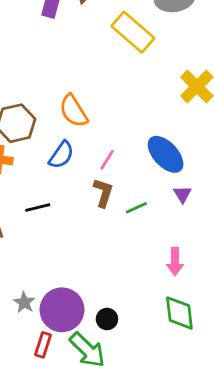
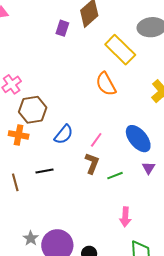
orange semicircle: (73, 111) -> (106, 84), moved
pink arrow: (175, 262) -> (125, 217), moved

